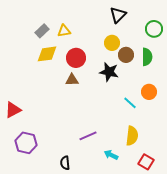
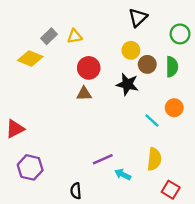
yellow diamond: (47, 54) -> (30, 59), moved, turned 30
cyan arrow: (111, 155) -> (123, 174), moved

